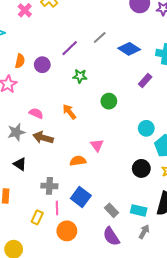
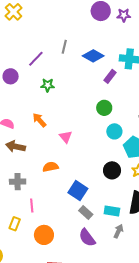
gray line: (100, 38) -> (64, 47), turned -32
purple rectangle: (145, 80) -> (110, 76), moved
green circle: (109, 101) -> (104, 108), moved
pink triangle: (97, 145) -> (66, 137), moved
gray cross: (49, 186) -> (18, 182), moved
blue square: (81, 197) -> (78, 191), moved
pink line: (57, 208) -> (32, 206), moved

